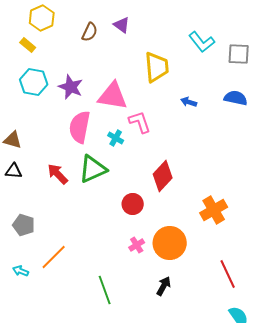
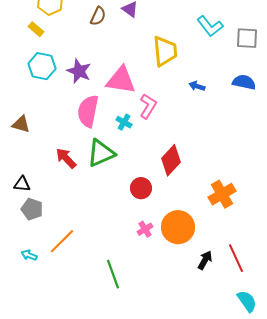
pink L-shape: (140, 122) -> (148, 106), turned 50
black triangle: (14, 171) -> (22, 184), moved
black arrow: (164, 286) -> (205, 260), moved

